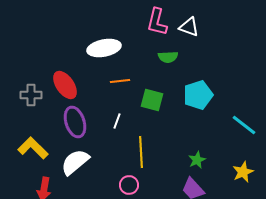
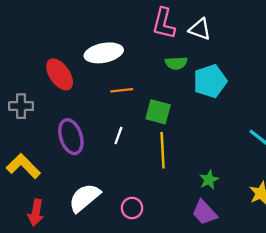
red ellipse: (65, 85) -> (60, 74), moved
cyan pentagon: (198, 95) -> (210, 81), moved
yellow line: (141, 152) -> (163, 150), moved
white semicircle: (75, 162) -> (84, 198), moved

